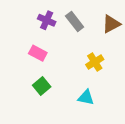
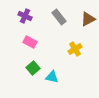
purple cross: (47, 20) -> (25, 16), moved
cyan triangle: (86, 97) -> (52, 77), moved

